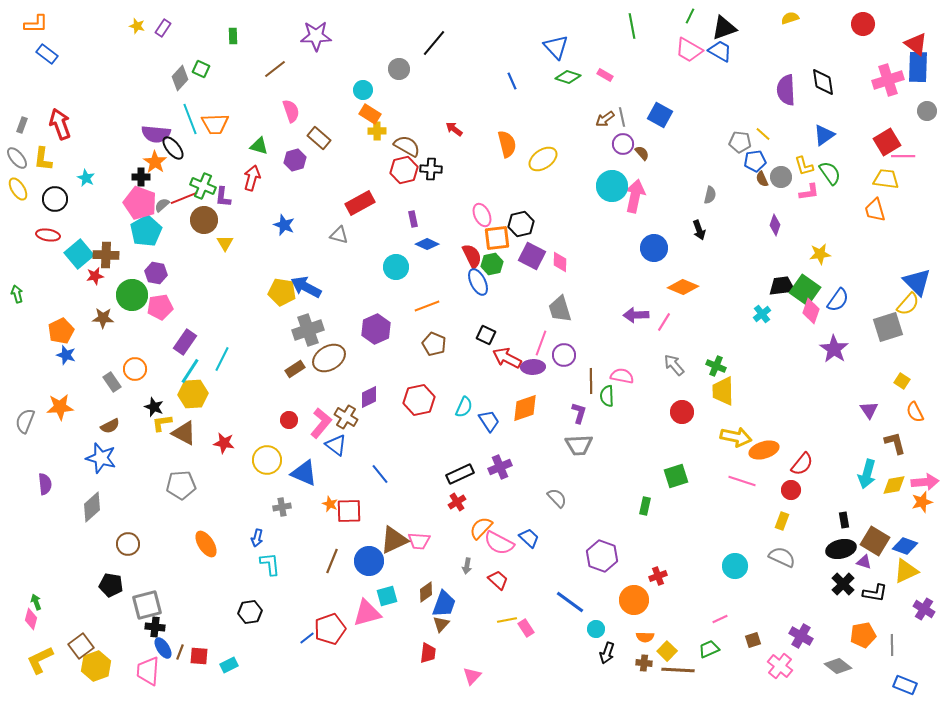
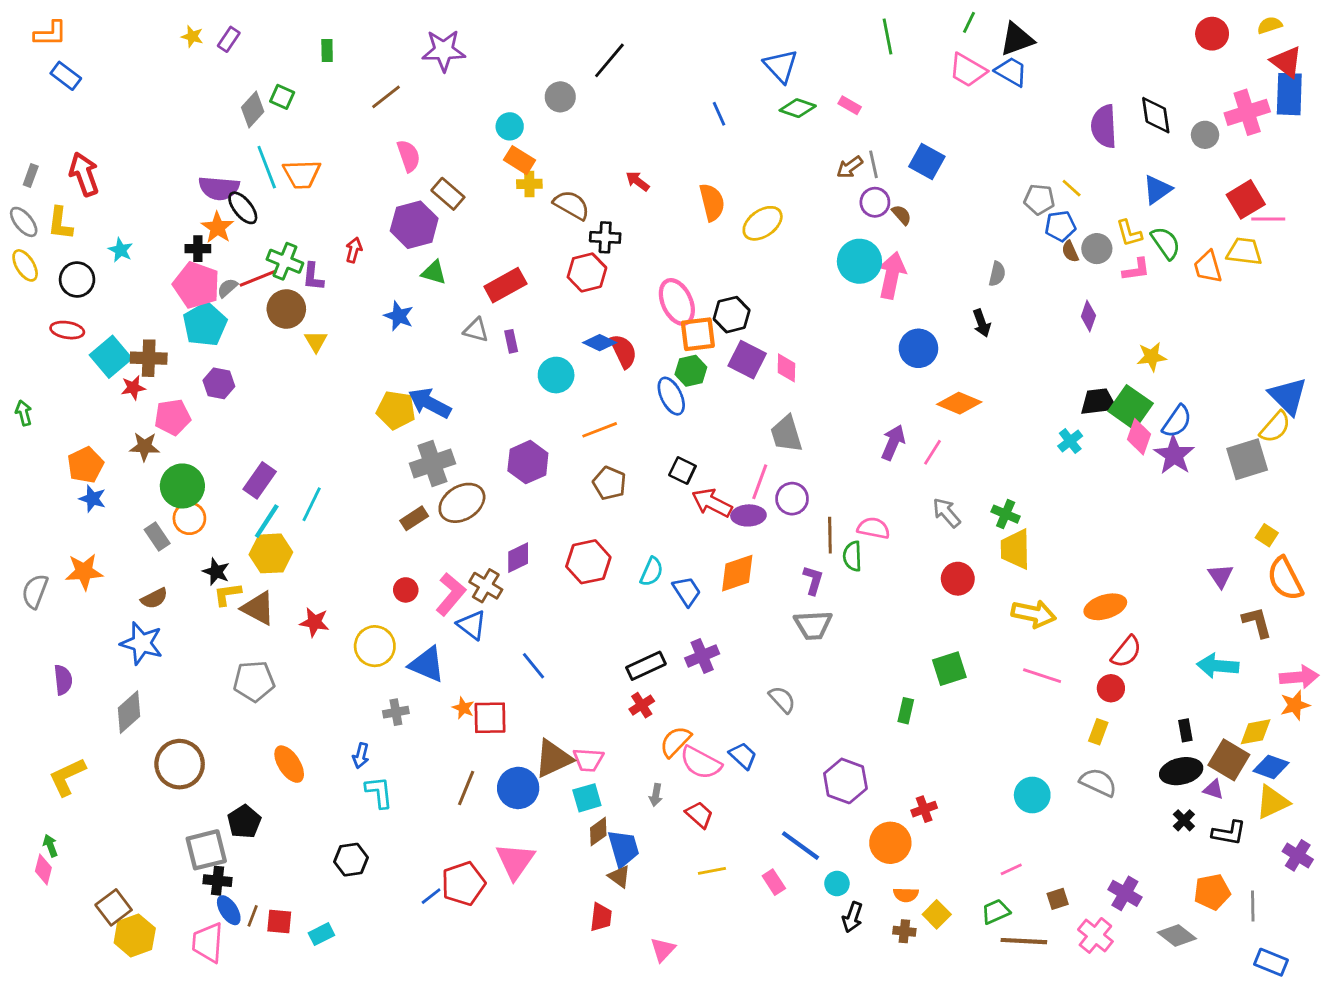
yellow semicircle: (790, 18) -> (1270, 25), moved
gray circle: (927, 111) -> (1205, 135), moved
green triangle: (259, 146) -> (434, 272), moved
purple hexagon: (295, 160) -> (414, 225), size x1.5
red hexagon: (404, 170) -> (587, 272), moved
red arrow: (252, 178) -> (354, 250), size x0.7
orange trapezoid: (875, 210) -> (1208, 267), moved
pink ellipse: (482, 215) -> (677, 302), size x1.4
purple rectangle: (413, 219) -> (511, 341), moved
red semicircle: (472, 256) -> (623, 351), moved
green circle: (132, 295) -> (182, 486), moved
pink pentagon: (160, 307) -> (173, 417), moved
purple arrow: (636, 315) -> (893, 442), turned 115
purple star: (834, 349) -> (1174, 455), moved
orange semicircle: (915, 412) -> (1285, 579), size x1.5
orange ellipse: (764, 450) -> (1105, 607), moved
cyan arrow: (867, 474) -> (1218, 666), turned 80
yellow diamond: (894, 485) -> (1256, 732), moved
brown circle: (128, 544) -> (180, 764), size x1.5
black cross: (843, 584) -> (1184, 820), size x0.7
black pentagon: (111, 585) -> (244, 822), moved, turned 30
cyan square: (387, 596) -> (587, 798), moved
blue trapezoid: (444, 604) -> (623, 848), turned -36
pink triangle: (367, 613) -> (515, 861), turned -40
brown triangle: (441, 624) -> (619, 876), turned -36
pink rectangle: (526, 628) -> (774, 882), moved
yellow L-shape: (40, 660) -> (67, 777), moved
brown line: (678, 670) -> (1024, 941), moved

